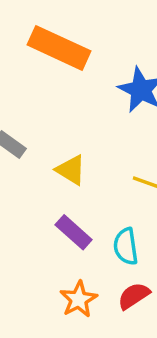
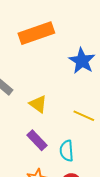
orange rectangle: (59, 48) -> (36, 33), turned -48

